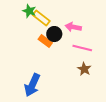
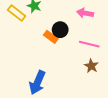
yellow rectangle: (41, 18) -> (17, 13), moved
pink arrow: (73, 27) -> (85, 13), moved

